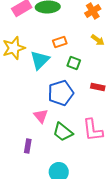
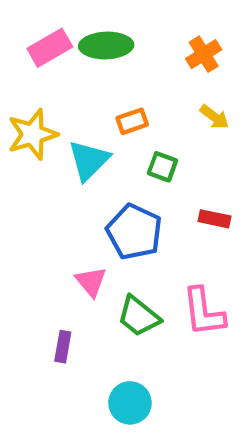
blue pentagon: (61, 93) -> (134, 232), turned -30

